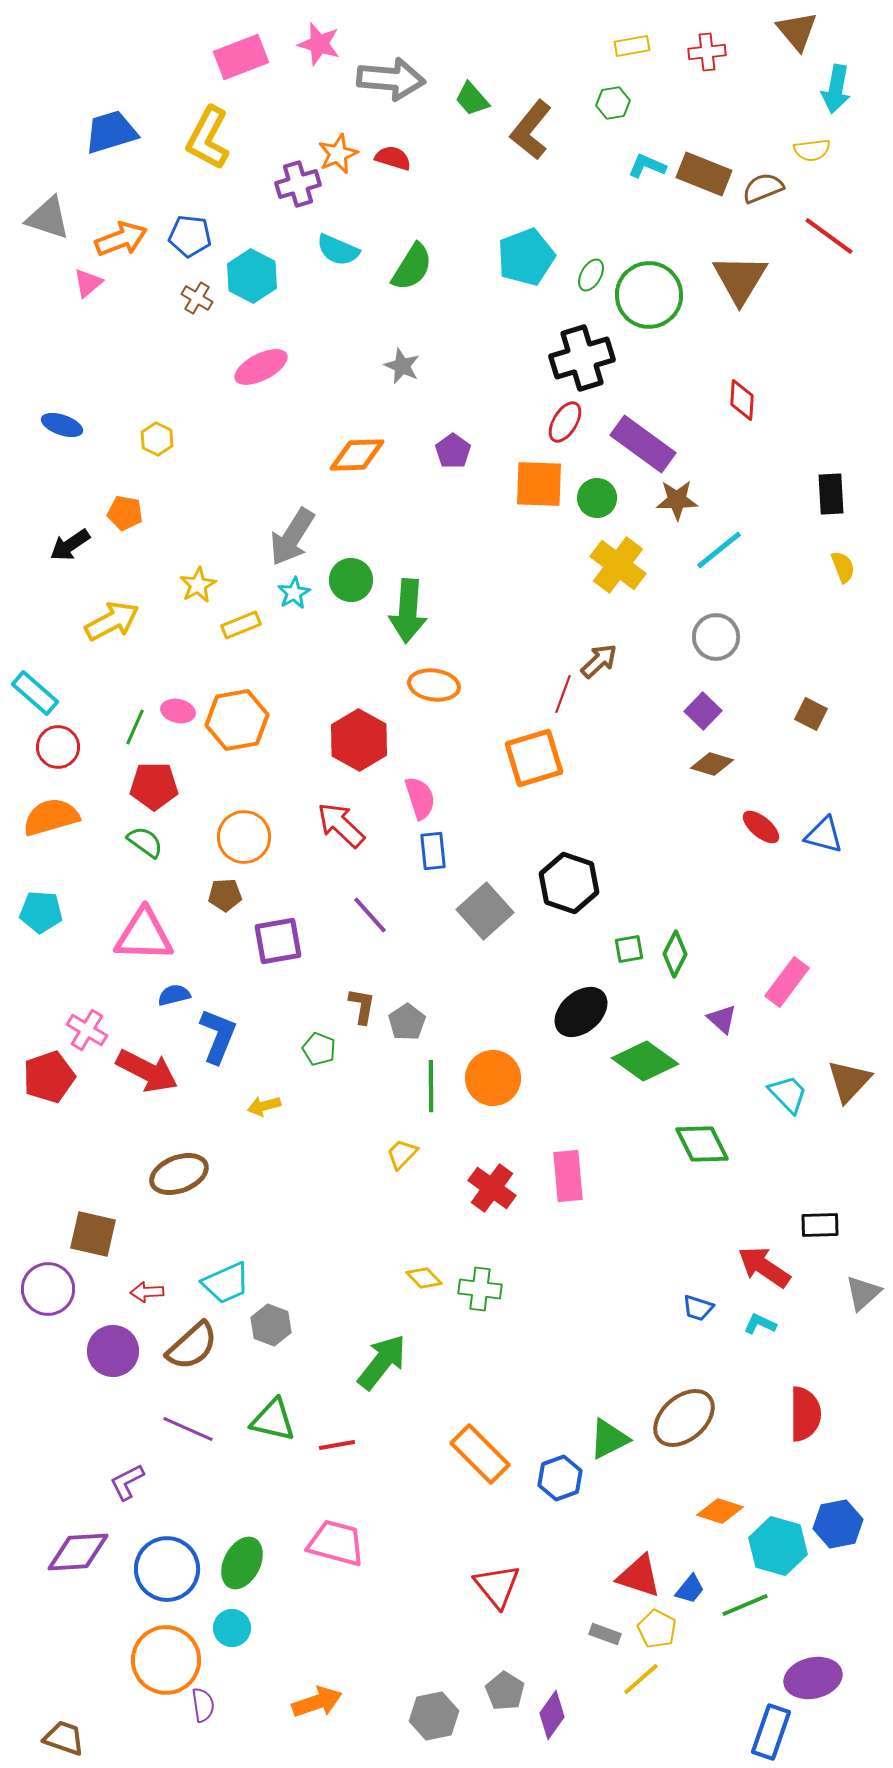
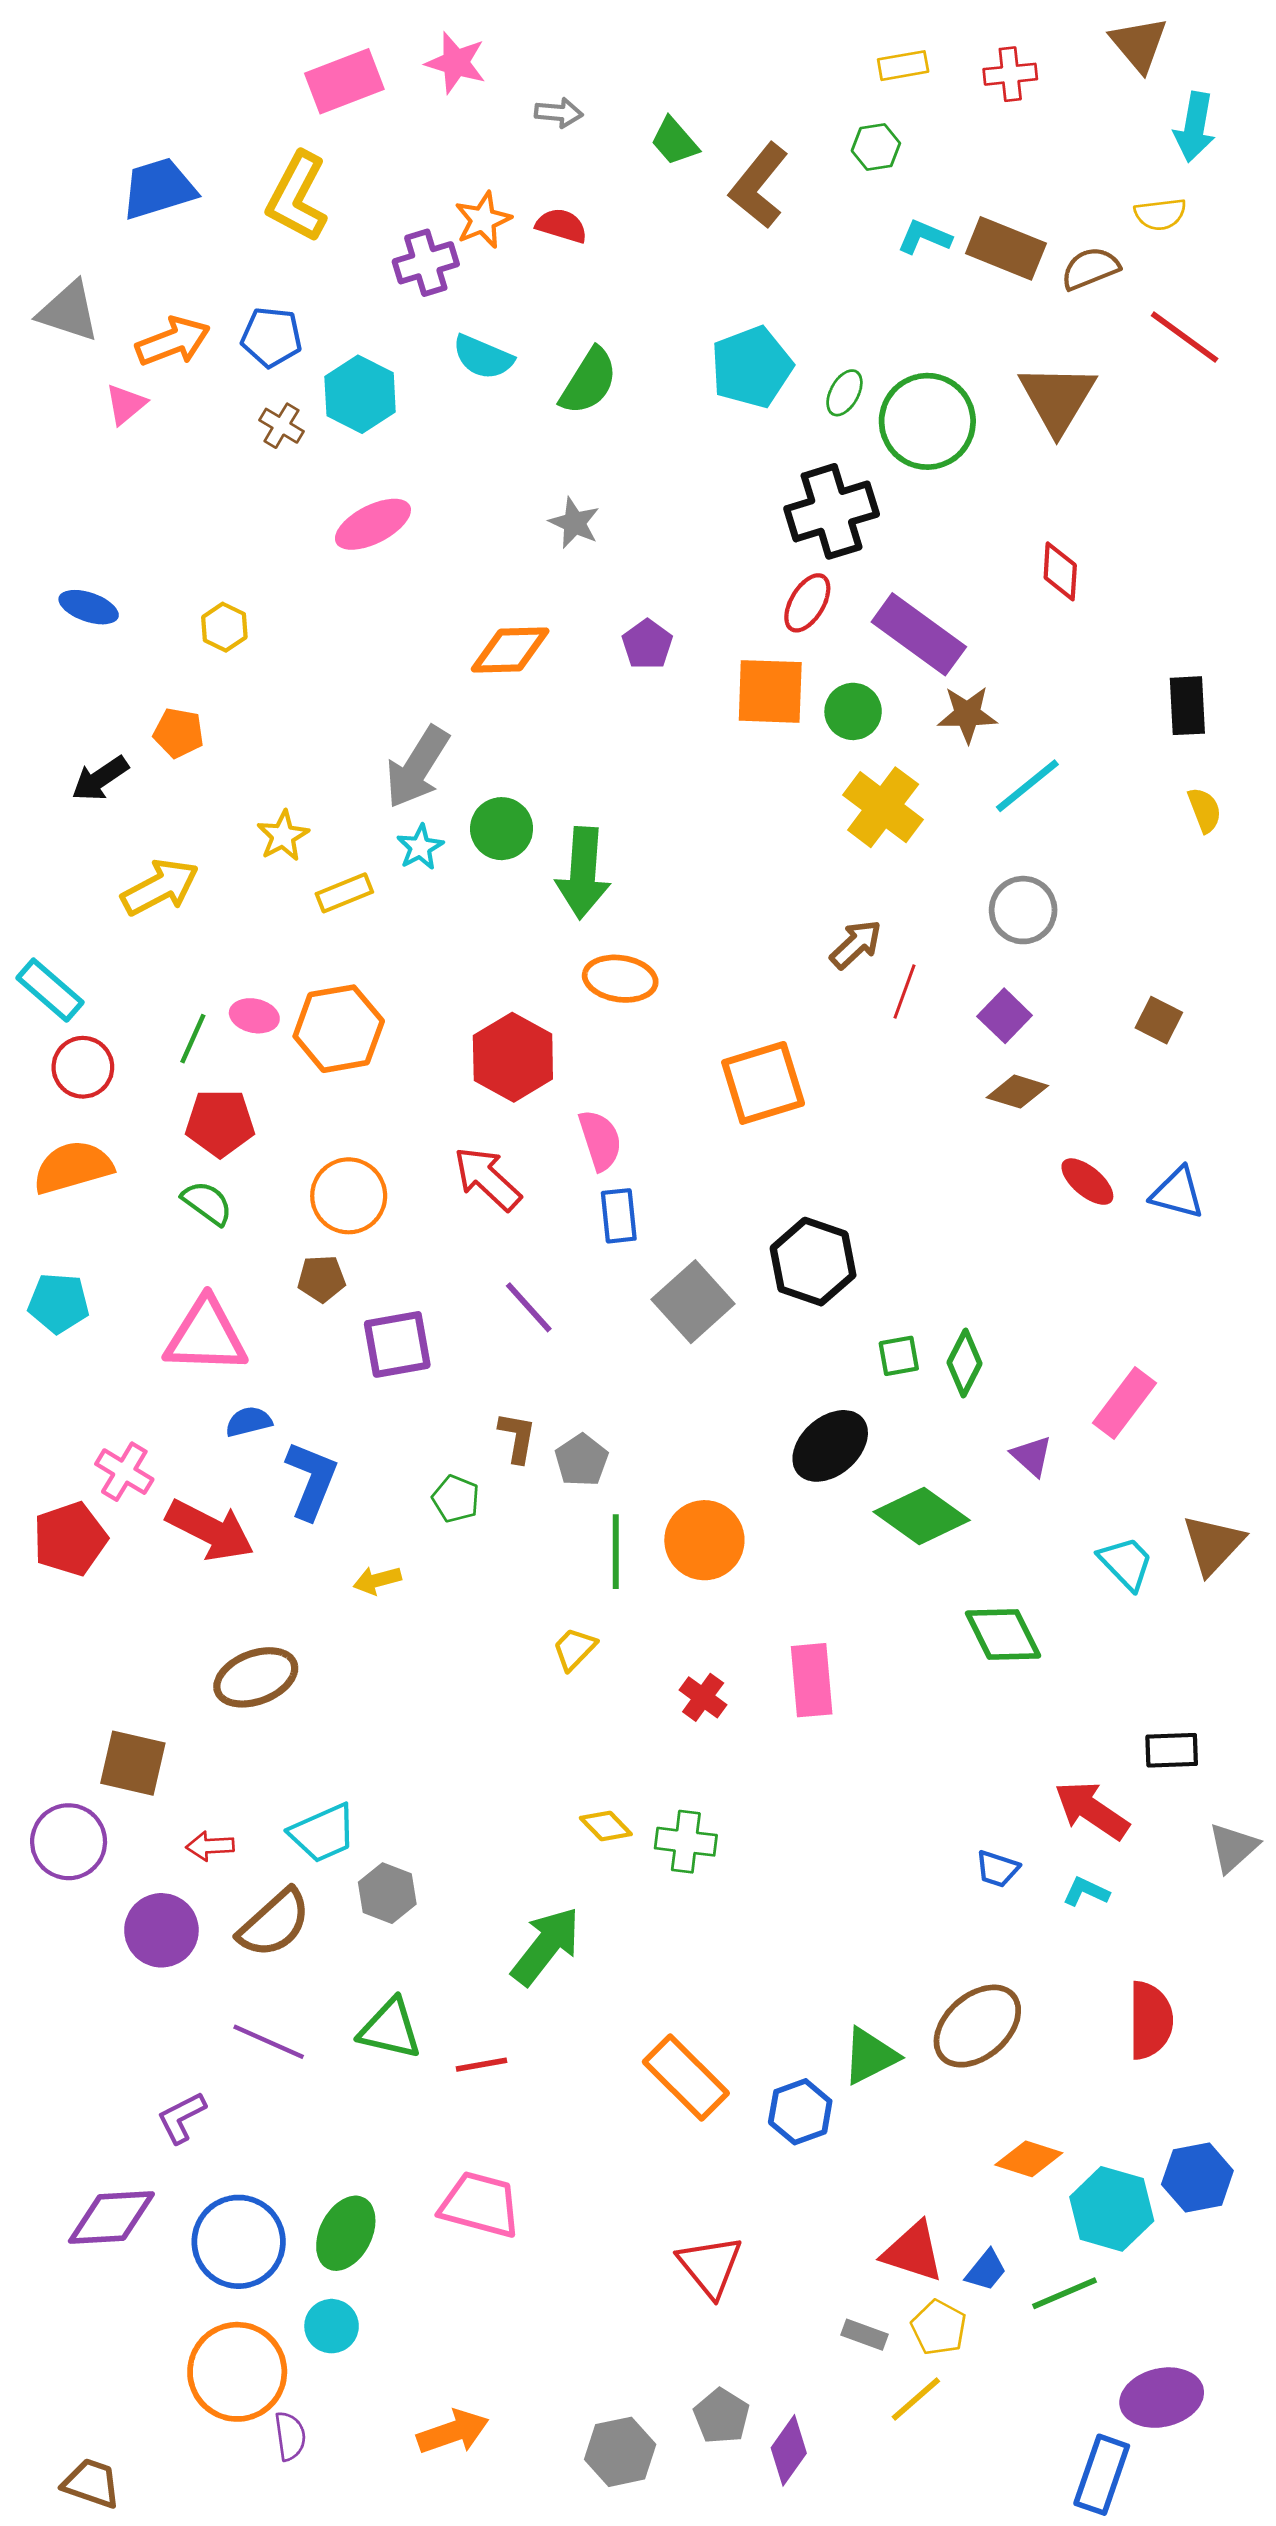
gray arrow: (391, 79) -> (559, 113), size x0.5
red line: (563, 694) -> (904, 992), moved
red cross: (492, 1188) -> (703, 1697), size x0.7

